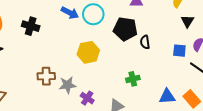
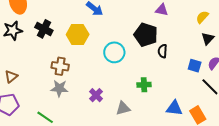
cyan circle: (93, 14) -> (114, 52), moved
black cross: (31, 26) -> (44, 29), moved
yellow hexagon: (88, 52) -> (78, 35), moved
gray star: (67, 85) -> (59, 88), moved

